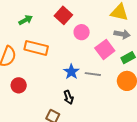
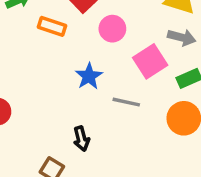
orange rectangle: (36, 48) -> (52, 26), moved, size x0.7
blue star: (71, 72) -> (89, 76), moved

